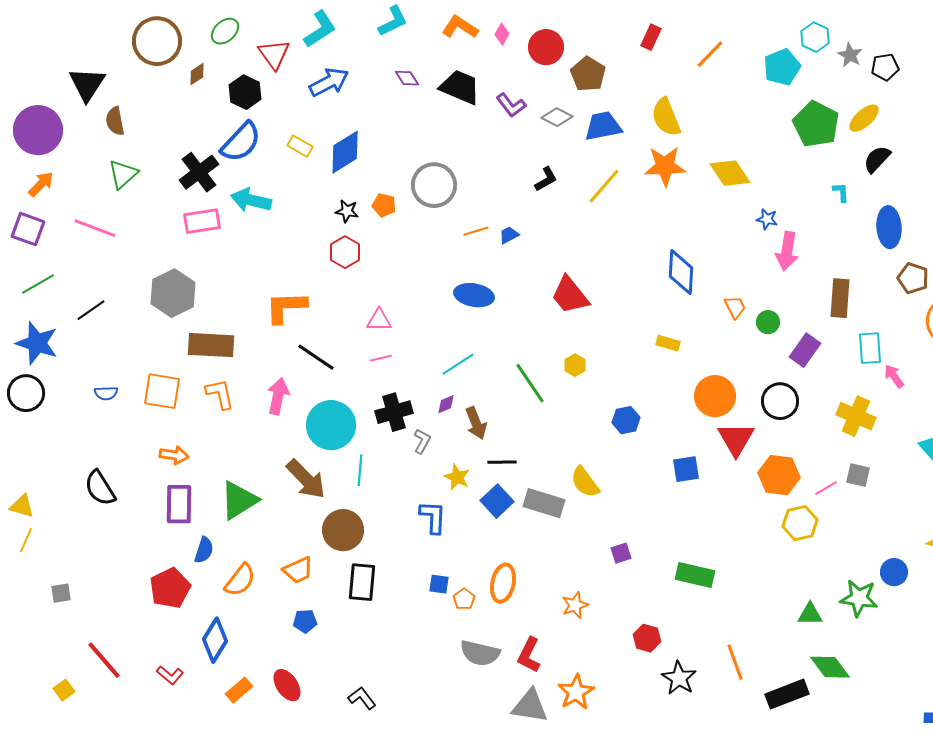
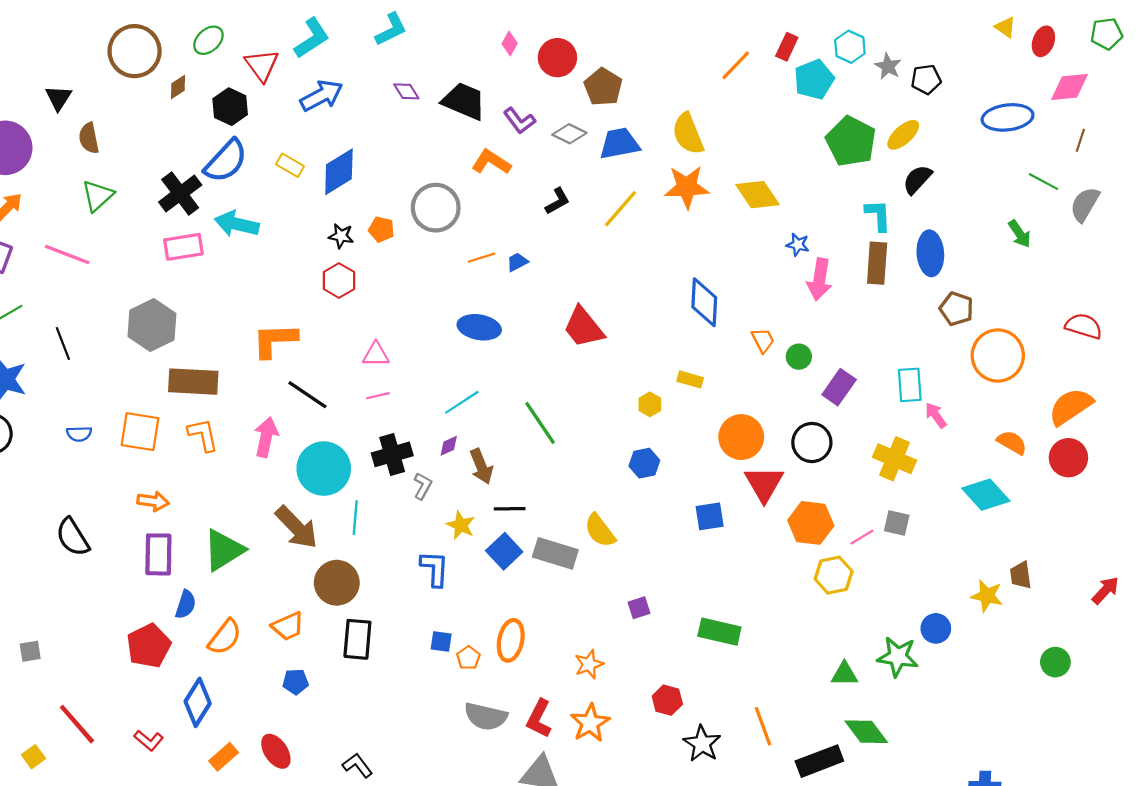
orange L-shape: (460, 27) -> (491, 162), moved
red rectangle: (651, 37) -> (787, 47), moved
black triangle: (87, 84) -> (58, 98), size x0.7
cyan L-shape: (841, 192) -> (878, 215), size x1.5
brown rectangle: (840, 298) -> (877, 263), moved
black line: (91, 310) -> (63, 344), turned -76
yellow hexagon: (575, 365) -> (650, 404), moved
orange star: (576, 692) -> (590, 723), moved

